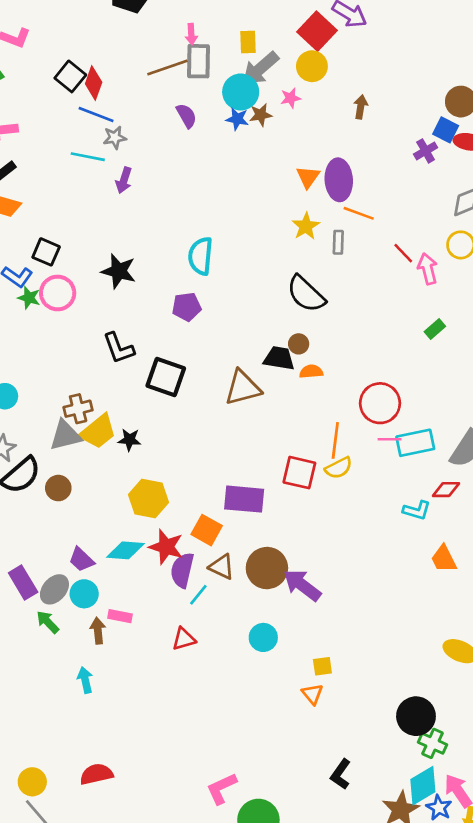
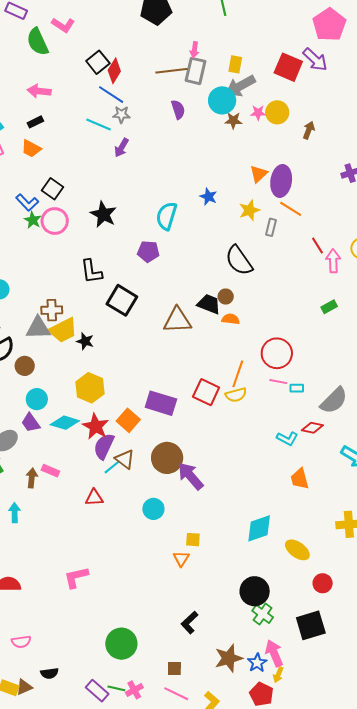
red square: (317, 31) -> (288, 67), turned -32
yellow circle: (312, 66) -> (277, 112), moved
blue star: (237, 119) -> (208, 197), moved
cyan rectangle: (415, 443) -> (297, 388), size x0.5
brown triangle: (222, 567) -> (125, 459), moved
cyan circle: (84, 594) -> (37, 399), moved
cyan diamond: (423, 786) -> (259, 528), moved
pink L-shape: (222, 788) -> (76, 577), moved

